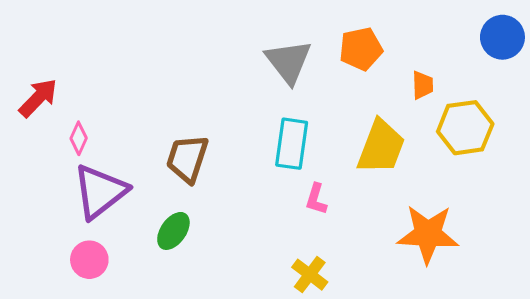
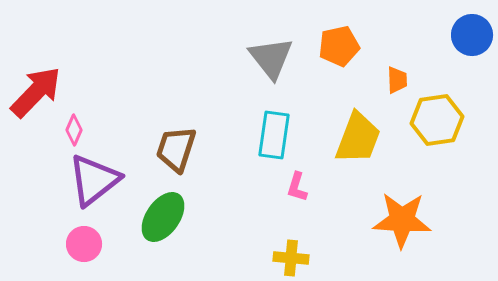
red arrow: (38, 98) -> (36, 92), size x1.4
green ellipse: (173, 231) -> (163, 217), size x1.4
yellow cross: (310, 275) -> (291, 258), turned -32

